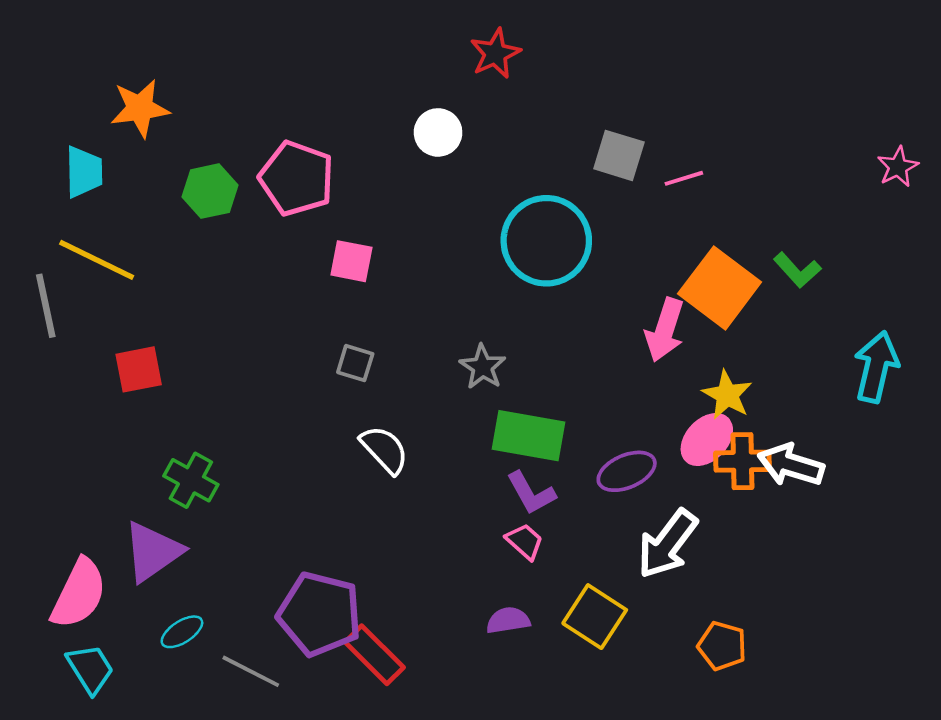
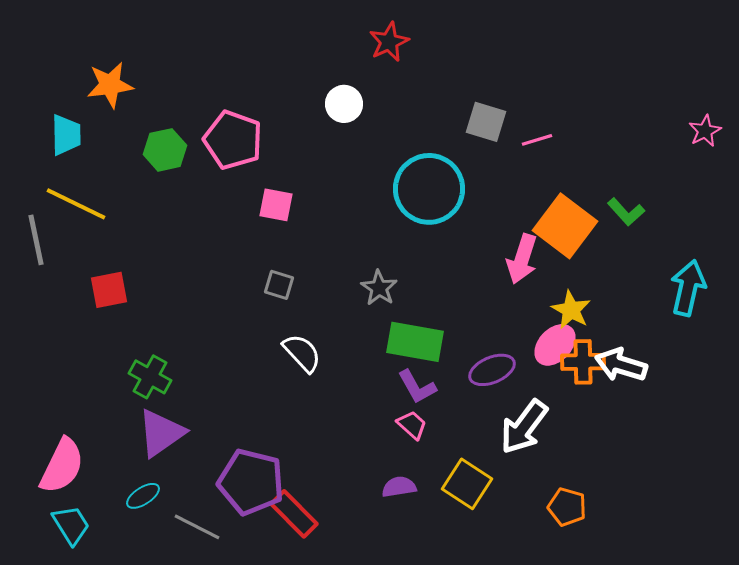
purple triangle: (153, 552) -> (161, 433), moved

